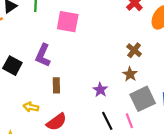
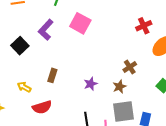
purple L-shape: (43, 55) -> (46, 30), moved
purple star: (100, 90) -> (91, 84), moved

